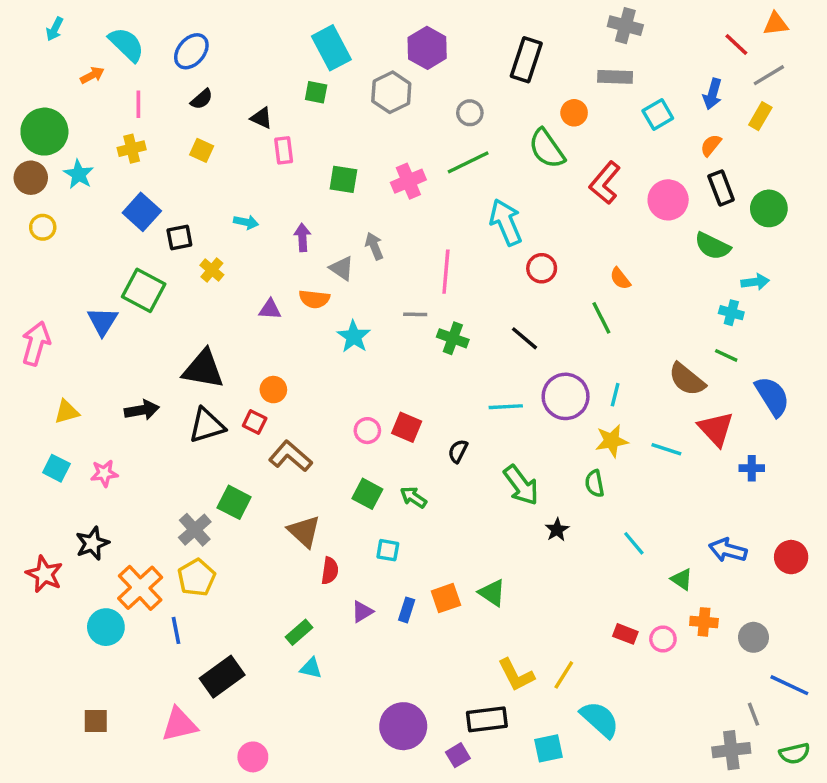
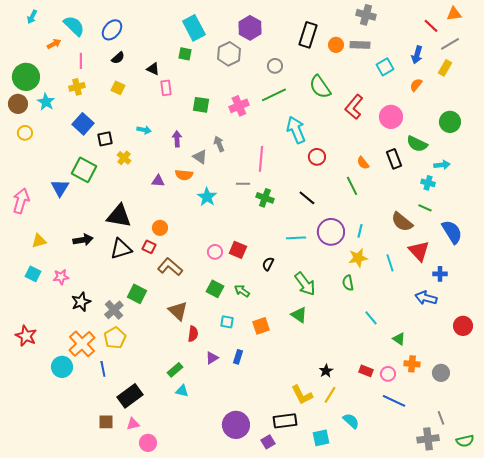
orange circle: (574, 113) -> (336, 45), moved
black rectangle: (721, 188) -> (394, 159), moved
cyan line: (666, 449) -> (390, 263), turned 54
black star: (557, 530) -> (326, 371), moved
black star: (92, 543) -> (81, 302), moved
blue arrow: (728, 550) -> (426, 298), moved
green triangle: (492, 593) -> (299, 315), moved
orange square: (446, 598) -> (261, 326), moved
blue line: (789, 685) -> (394, 401), moved
cyan semicircle: (600, 719) -> (351, 421), size x0.7
brown square: (96, 721) -> (106, 422), moved
pink triangle: (179, 724) -> (133, 424), moved, size x0.6

